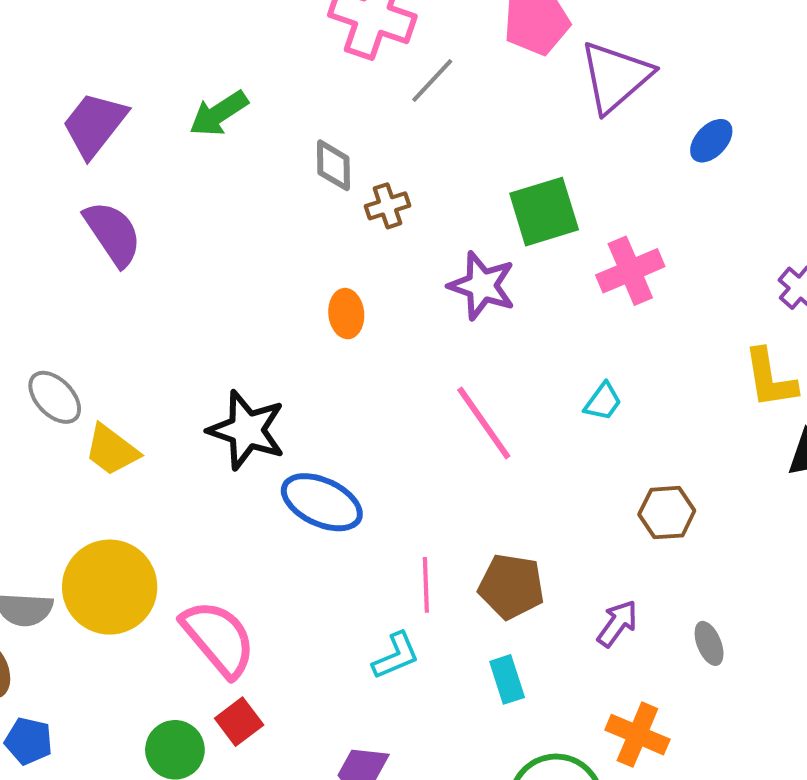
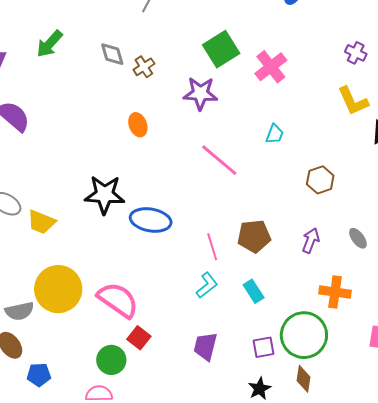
cyan rectangle: (507, 679) -> (254, 291), moved

